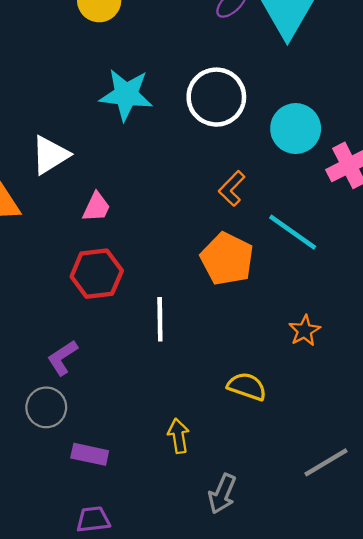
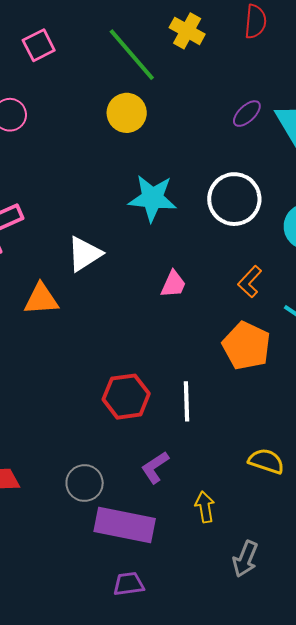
pink trapezoid: (96, 207) -> (173, 284), moved
red hexagon: (97, 274) -> (126, 397), moved
purple L-shape: (62, 358) -> (155, 467), moved
purple rectangle: (90, 454) -> (125, 525), size x1.8

